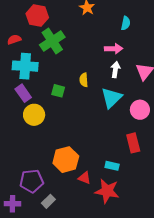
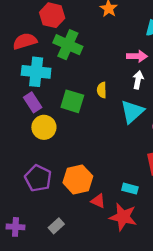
red semicircle: (14, 39) -> (25, 41), size x1.5
green cross: (52, 41) -> (68, 45), turned -35
green square: (58, 91) -> (72, 101), size x1.5
purple pentagon: (32, 181) -> (38, 178), moved, turned 30

